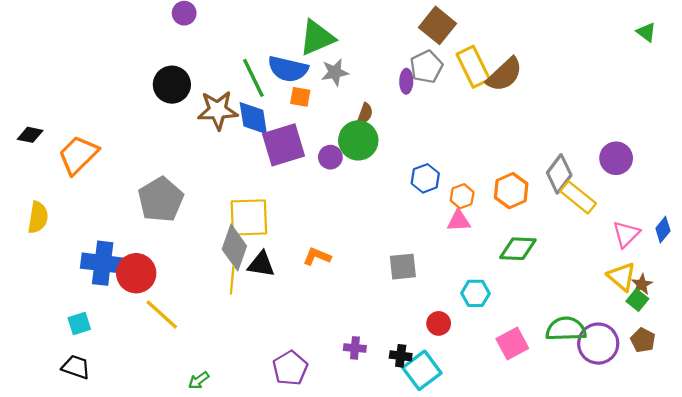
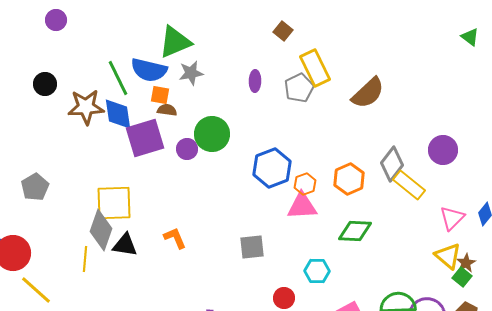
brown square: (438, 25) -> (283, 31), size x0.6
gray pentagon: (426, 67) -> (299, 88), moved
brown semicircle: (504, 75) -> (368, 93), moved
black circle: (172, 85) -> (45, 84), size x0.7
brown semicircle: (365, 114) -> (167, 110), moved, turned -102
blue hexagon: (425, 178) -> (272, 168), size x1.5
gray pentagon: (161, 200) -> (35, 187), size x0.7
pink triangle: (459, 221) -> (302, 206), size x1.4
orange L-shape: (317, 256) -> (175, 238), turned 45
yellow line: (232, 280) -> (85, 259), moved

